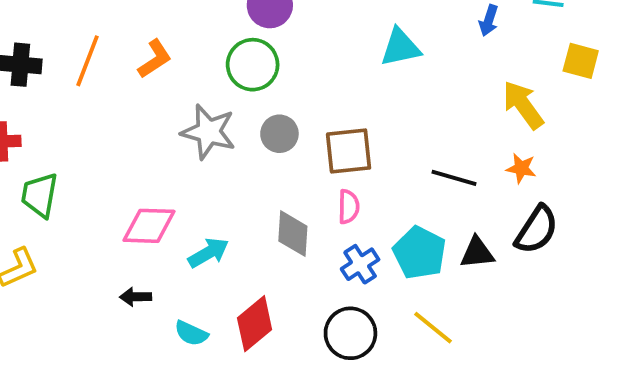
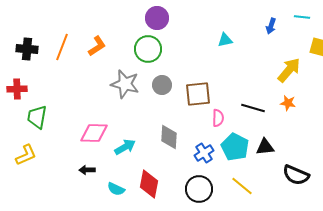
cyan triangle: (400, 47) -> (225, 40), size x0.7
yellow arrow: (523, 105) -> (289, 70), turned 76
pink semicircle: (349, 207) -> (218, 118), moved
black semicircle: (537, 230) -> (296, 175), moved, turned 80
red diamond: (255, 324) -> (149, 184), turned -40

